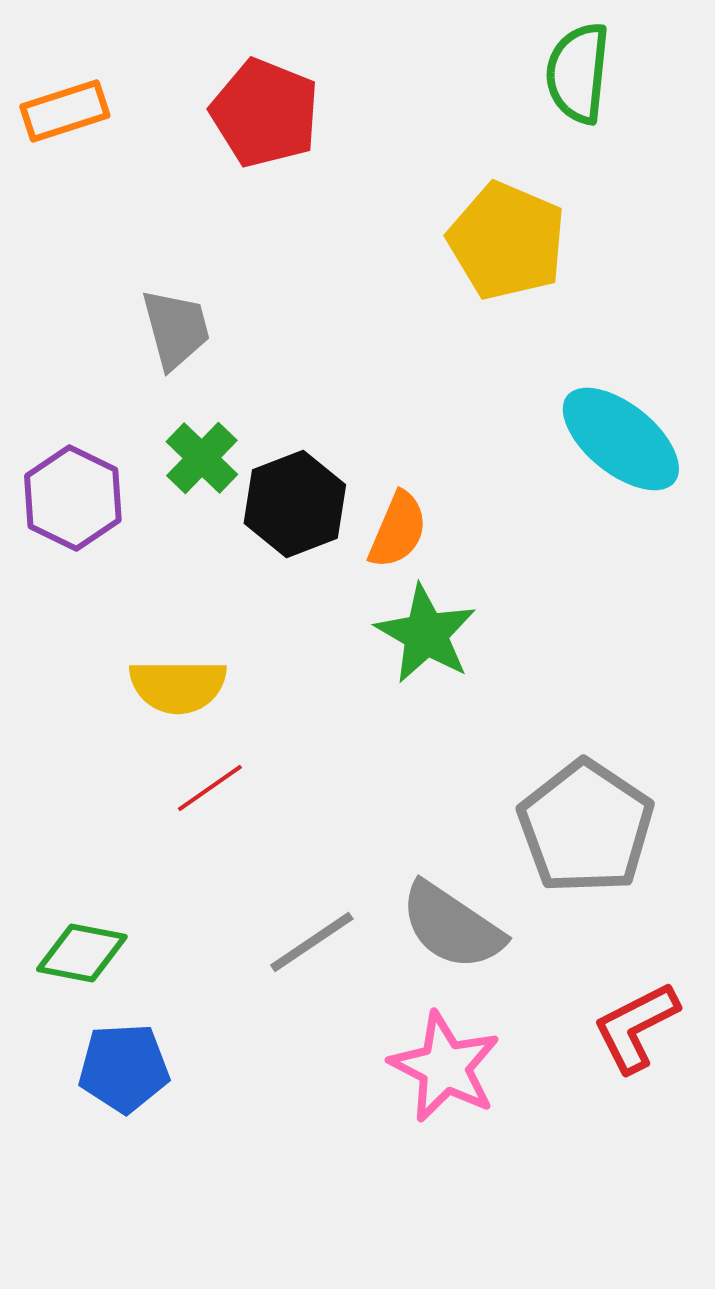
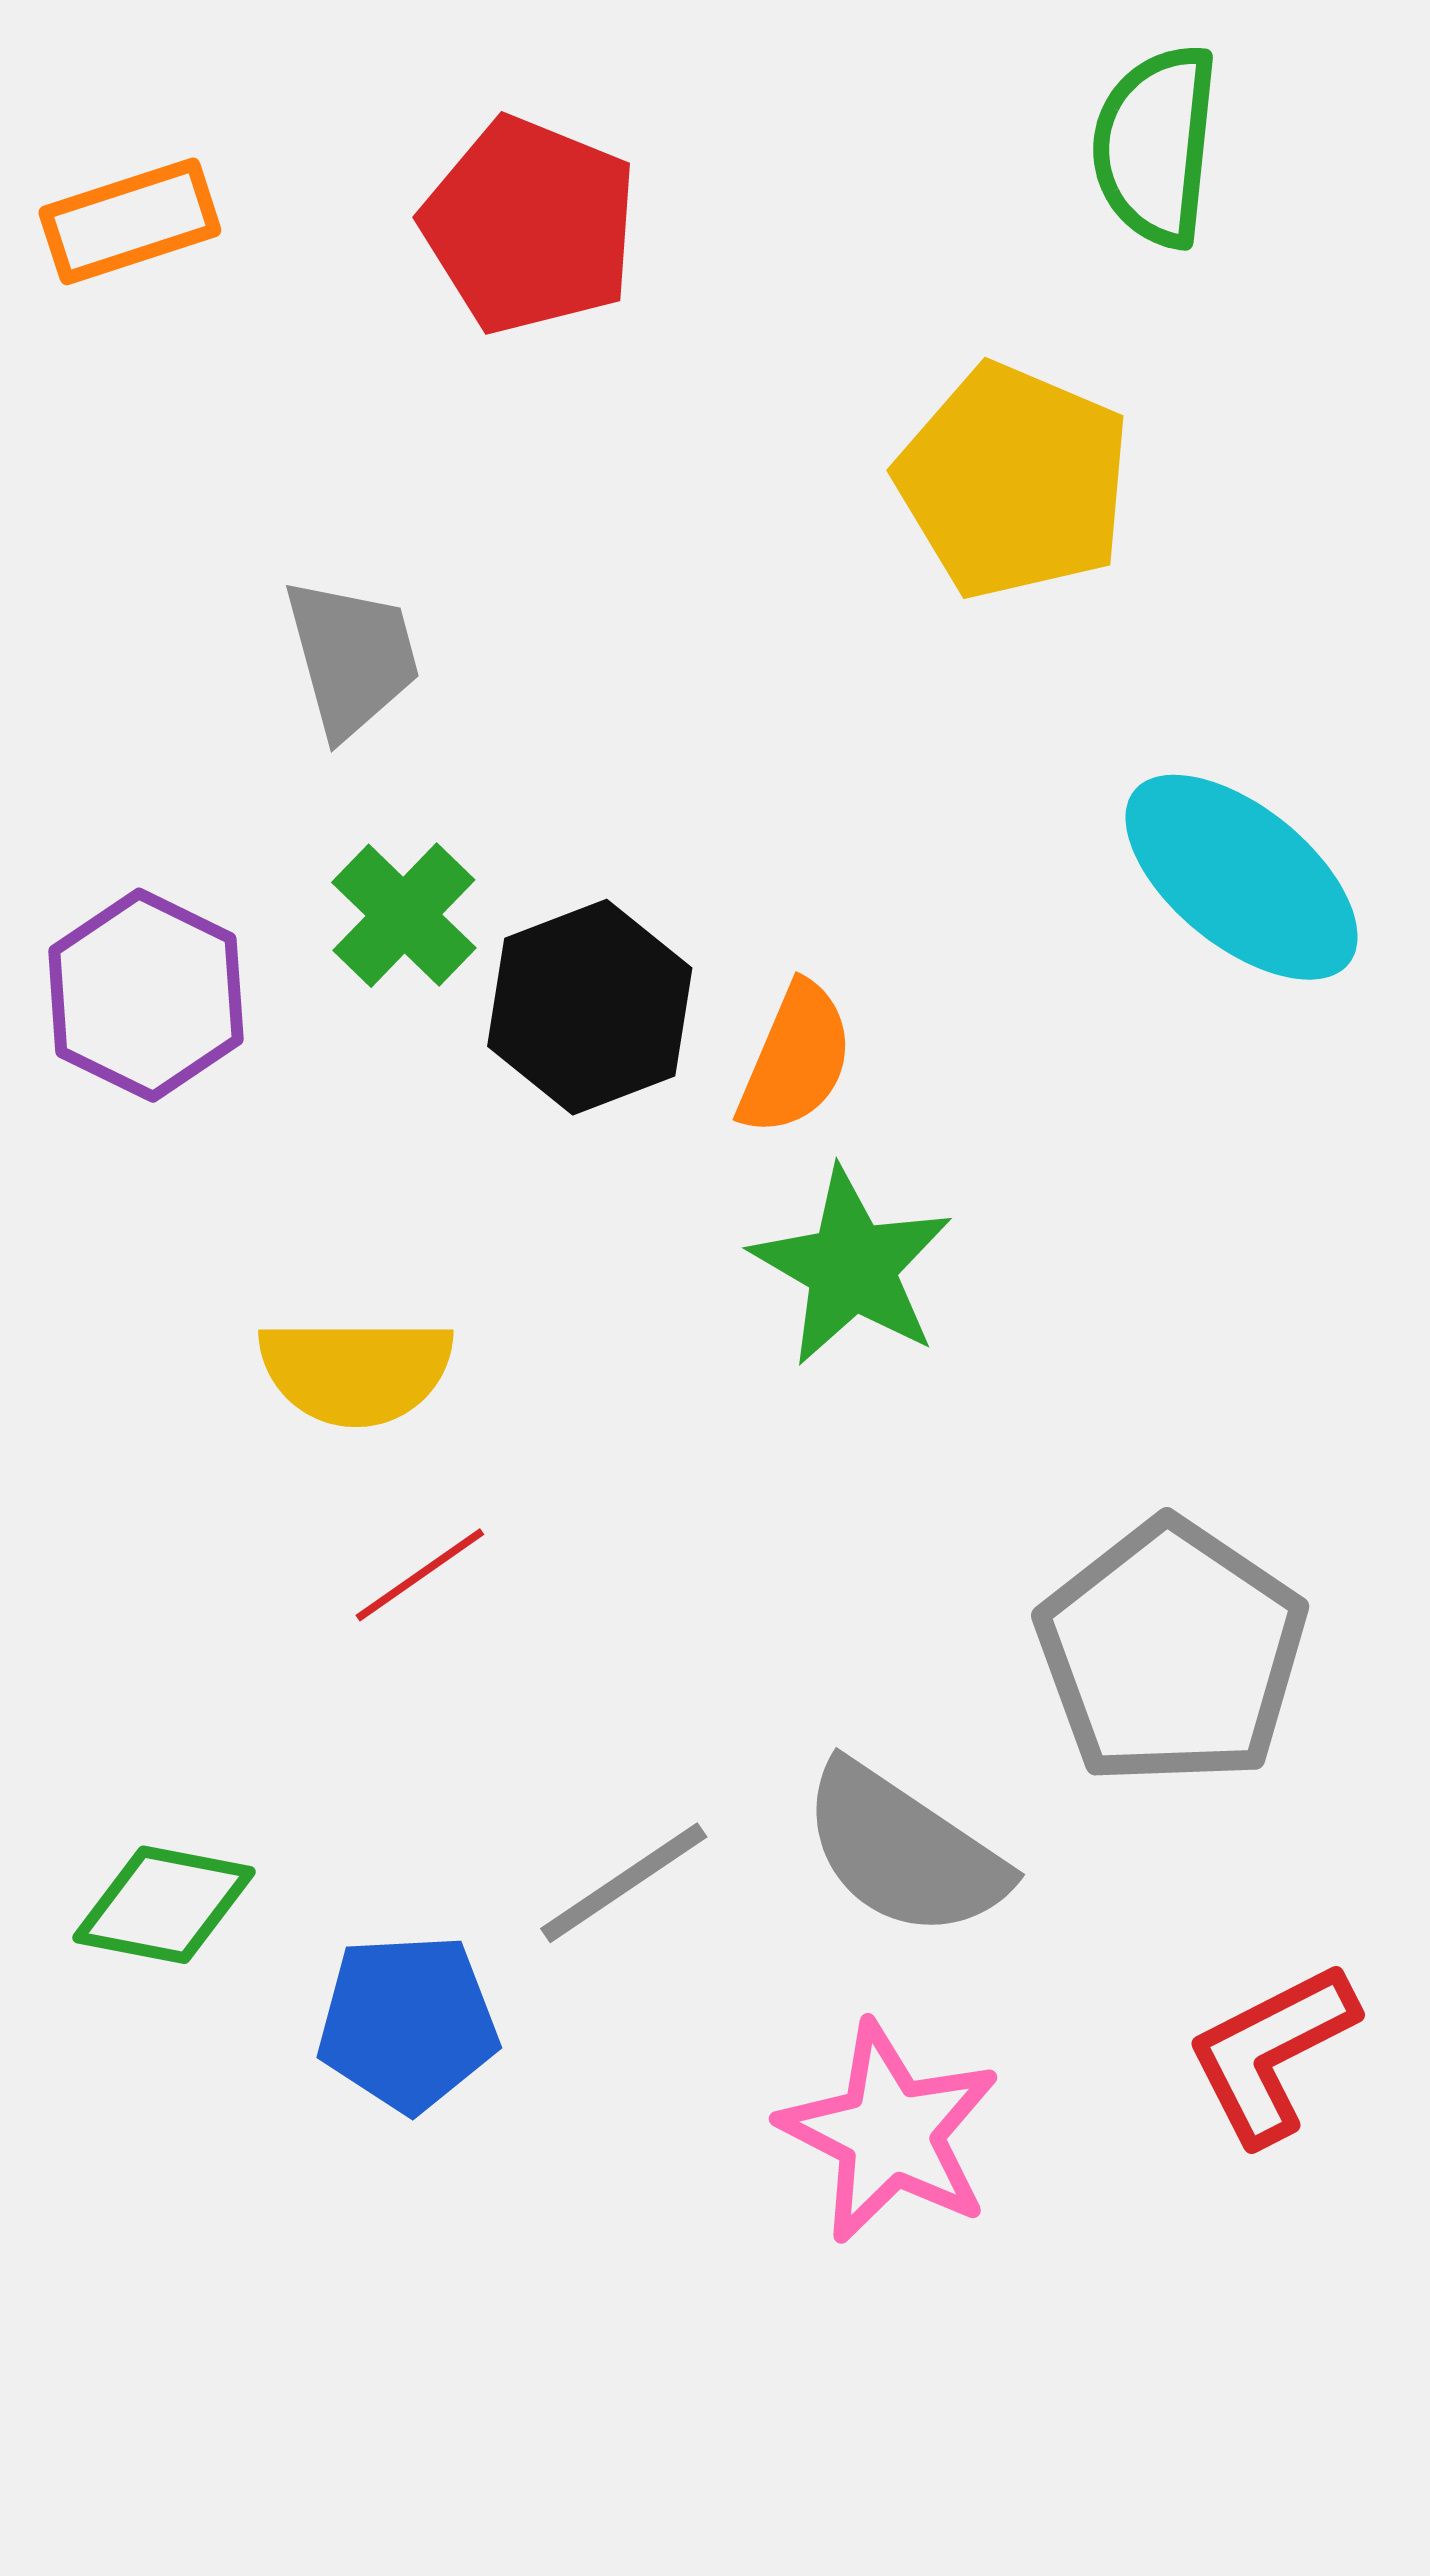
blue pentagon: (124, 1068) -> (408, 2023), moved

